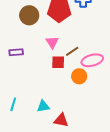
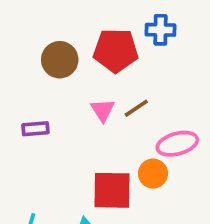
brown line: (72, 51) -> (136, 108), moved
red square: (58, 62) -> (112, 190), moved, size x1.6

